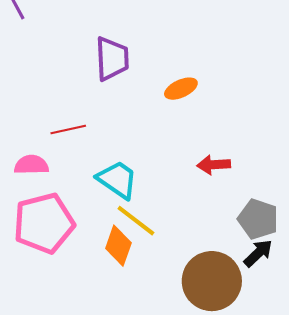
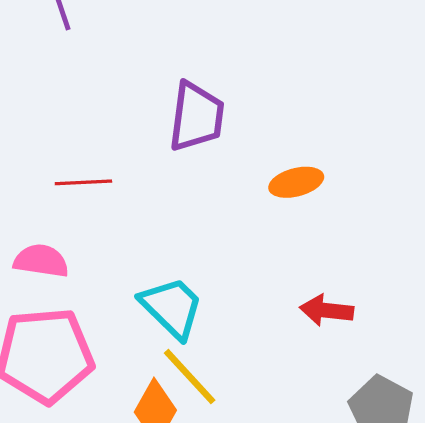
red line: (68, 130) -> (83, 182), moved

